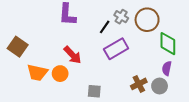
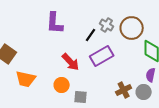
red arrow: (73, 55) -> (71, 62), moved
orange circle: (60, 74) -> (62, 85), moved

